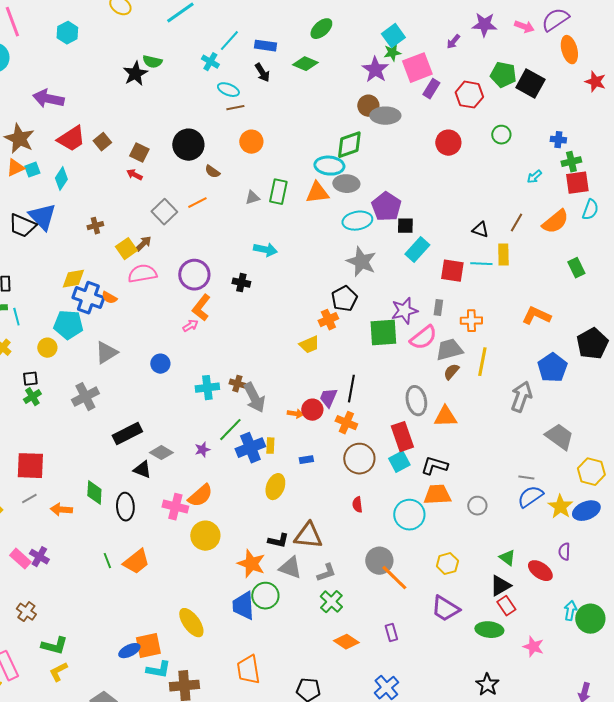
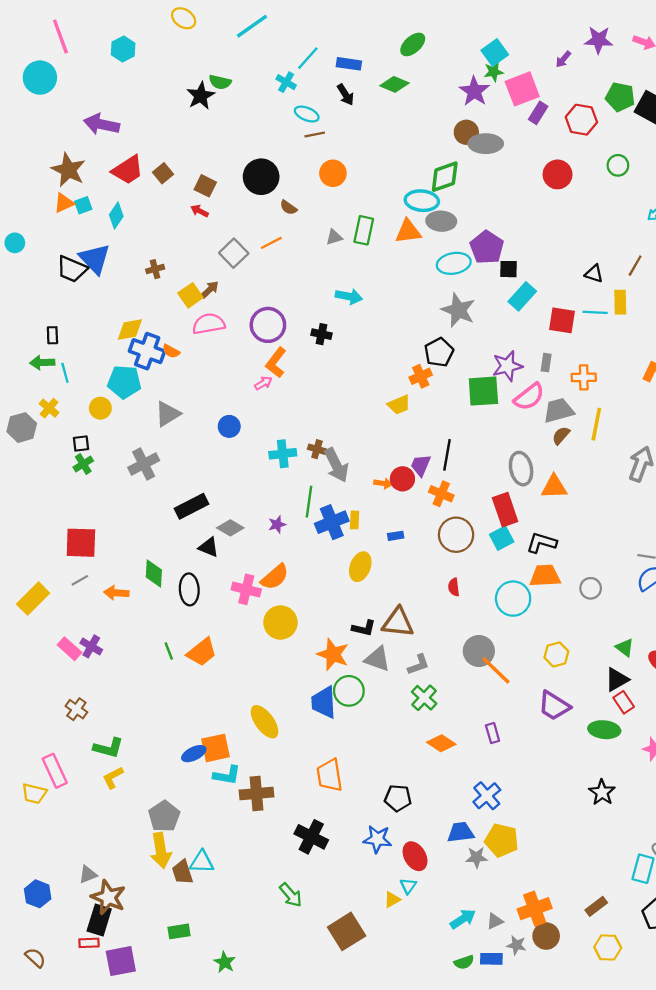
green line: (230, 430) -> (309, 502), turned -36

